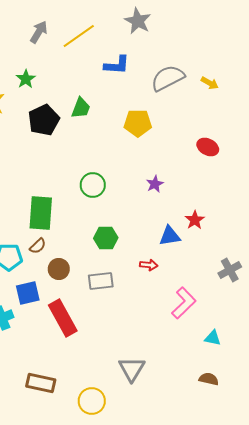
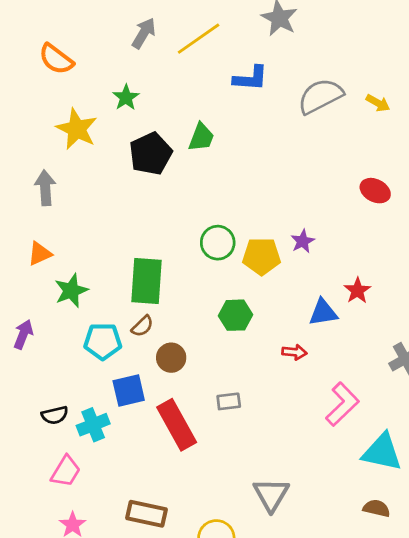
yellow pentagon: (138, 123) -> (262, 256), moved
gray rectangle: (101, 281) -> (229, 401), moved, size x0.7
cyan triangle: (213, 338) -> (382, 452), size x1.8

